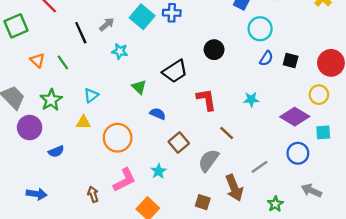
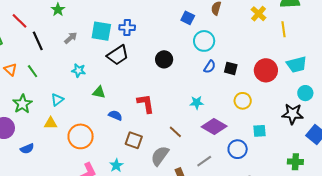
cyan square: (142, 17) -> (101, 31), turned -30
black line: (81, 33) -> (38, 41), moved
cyan star: (120, 51) -> (79, 70), moved
black trapezoid: (175, 71) -> (118, 55), moved
green triangle: (139, 87) -> (99, 92), turned -32
yellow circle: (319, 95) -> (243, 101), moved
red L-shape: (206, 100) -> (146, 104), moved
purple diamond: (295, 117) -> (214, 127), moved
brown square: (179, 142) -> (134, 140), turned -30

